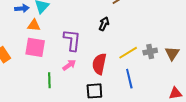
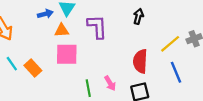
purple L-shape: (72, 40) -> (97, 27), moved
pink arrow: (69, 65) -> (110, 83), moved, turned 104

